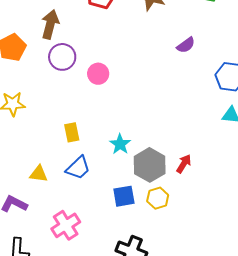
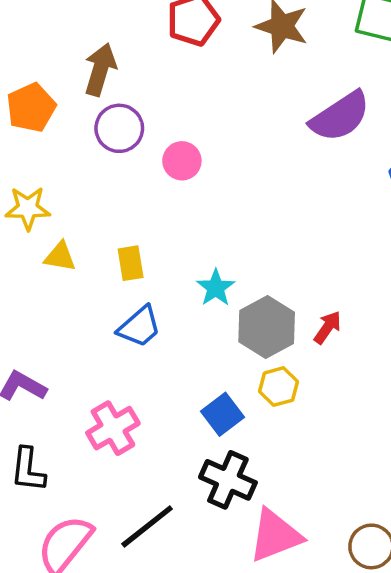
purple semicircle: (186, 45) -> (340, 116), size x1.8
yellow triangle: (39, 174) -> (60, 257), moved
blue square: (124, 196) -> (222, 414), moved, turned -30

